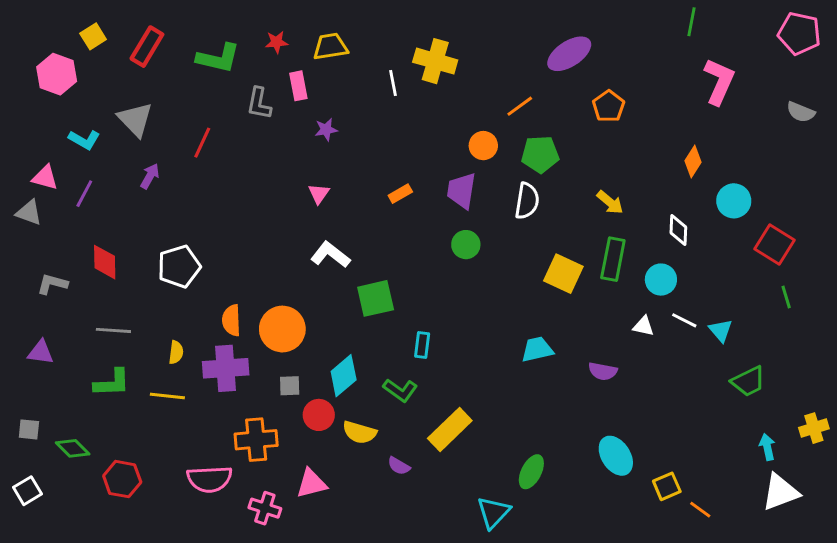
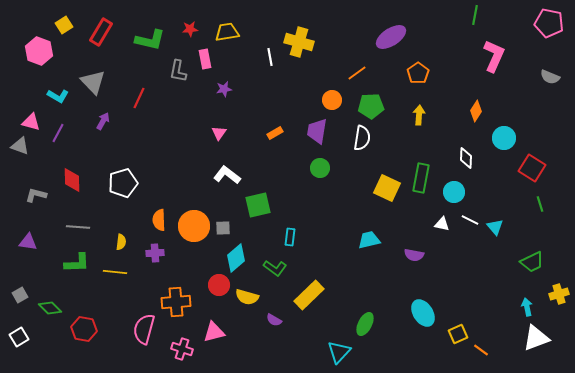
yellow arrow: (610, 202) -> (419, 115), moved, turned -126
purple cross: (226, 368) -> (155, 253), size x0.6
green trapezoid: (748, 381) -> (532, 262), moved
gray square: (290, 386) -> (223, 228), moved
gray square: (29, 429) -> (20, 295), turned -35
pink semicircle: (210, 479) -> (144, 329), turned 108

